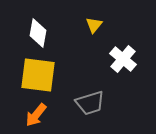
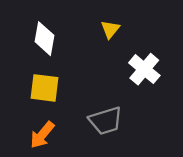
yellow square: (38, 75) -> (45, 88), size x0.7

